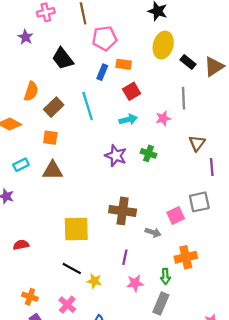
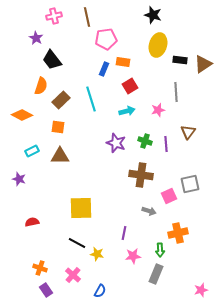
black trapezoid: (63, 59) -> (52, 60), moved
black rectangle: (188, 62) -> (180, 60), turned -32
purple line: (212, 167) -> (166, 144), moved
brown cross: (123, 211) -> (141, 175), moved

